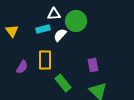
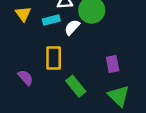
yellow triangle: (12, 31) -> (23, 14), moved
purple semicircle: (22, 67) -> (26, 78), moved, turned -72

